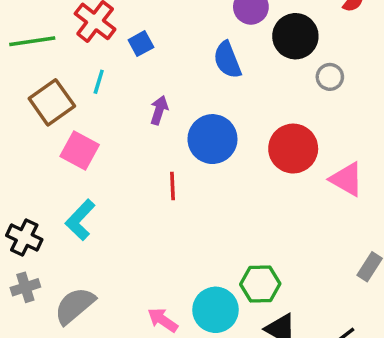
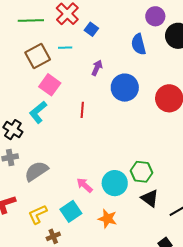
blue square: (141, 44) -> (91, 29), turned -32
cyan line: (99, 82) -> (65, 48), turned 64
red line: (173, 186) -> (82, 110), moved
cyan L-shape: (80, 220) -> (38, 112), moved

